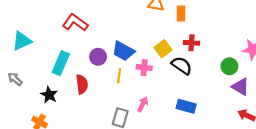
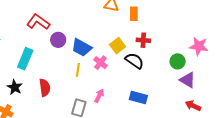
purple circle: (98, 57) -> (58, 40), moved
pink cross: (144, 68) -> (100, 63), turned 32
red semicircle: (82, 84) -> (45, 88), moved

